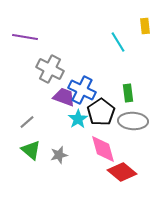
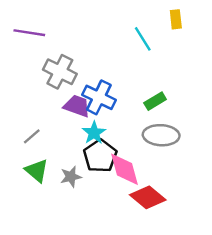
green rectangle: (128, 93) -> (155, 101), turned 66
black pentagon: (101, 112) -> (100, 156), moved

